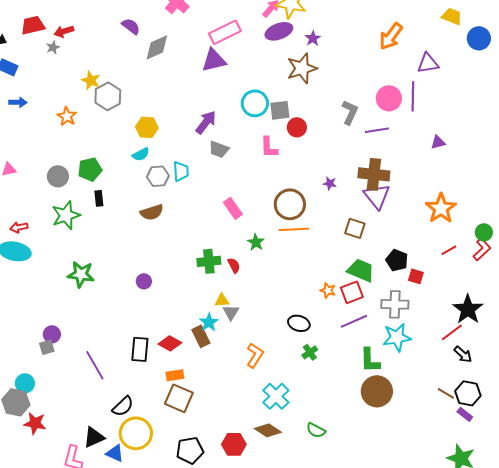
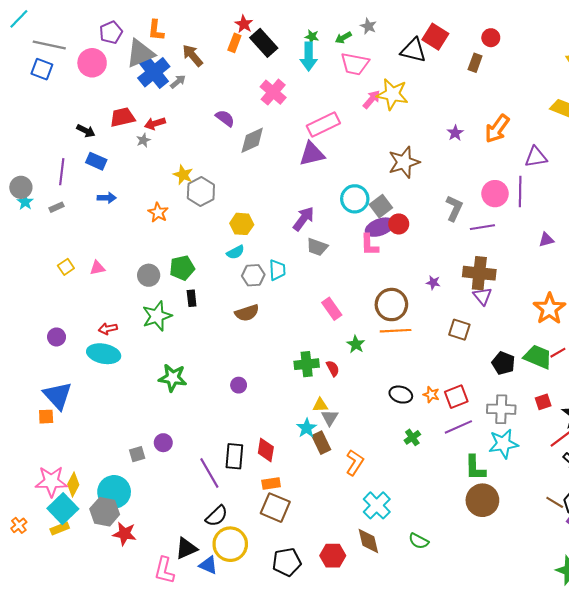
purple ellipse: (279, 31) -> (380, 227), moved
purple star: (313, 38) -> (455, 133), moved
gray square: (280, 110) -> (381, 206), turned -30
purple triangle: (377, 196) -> (482, 296), size x0.7
green trapezoid: (361, 270) -> (538, 357), moved
red square: (416, 276) -> (543, 402), moved, turned -35
black ellipse: (299, 323) -> (401, 395), moved
purple circle: (52, 334) -> (163, 443), moved
brown rectangle: (201, 336) -> (321, 443), moved
red diamond: (170, 343) -> (266, 450), turned 70
green cross: (310, 352) -> (412, 437), moved
purple line: (95, 365) -> (209, 473), moved
cyan circle: (25, 383) -> (114, 492), size x1.6
brown diamond: (268, 430) -> (368, 541), turned 44

